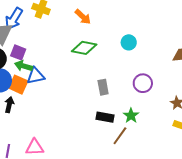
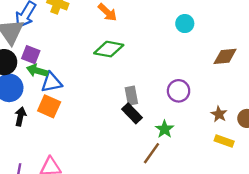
cyan circle: (129, 42) -> (185, 24), moved
orange square: (18, 85) -> (49, 106), moved
black rectangle: (105, 117) -> (132, 113), moved, turned 36

